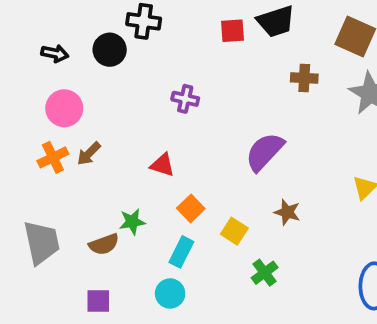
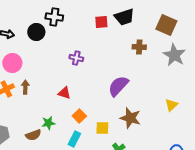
brown arrow: (89, 154) -> (25, 87), turned 136
brown star: (287, 212) -> (130, 118), size x1.5
yellow square: (234, 231) -> (102, 128), turned -32

